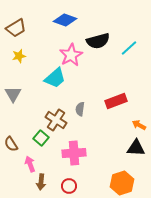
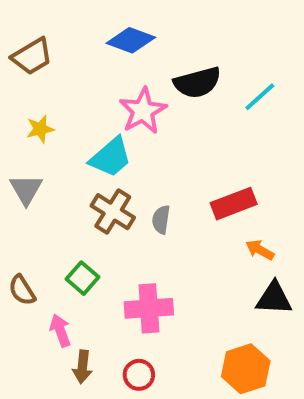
yellow star: (19, 56) -> (40, 129), moved
brown cross: (56, 120) -> (113, 212), moved
orange arrow: (139, 125) -> (260, 250), moved

